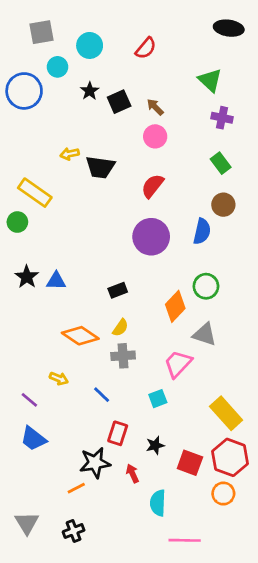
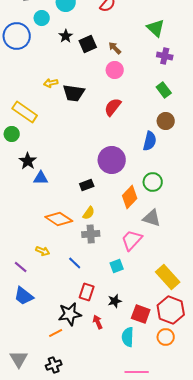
purple circle: (151, 237) -> (112, 160), moved
black star: (27, 277) -> (28, 161), moved
cyan semicircle: (158, 503) -> (128, 337), moved

